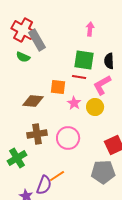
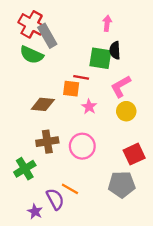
green semicircle: (23, 57) -> (32, 55), size x1.5
black semicircle: (109, 61) -> (115, 50), moved
red line: (79, 77) -> (81, 77), moved
yellow circle: (95, 107) -> (126, 111), moved
orange line: (57, 176) -> (70, 189), turned 63
purple semicircle: (44, 185) -> (55, 199), turned -48

